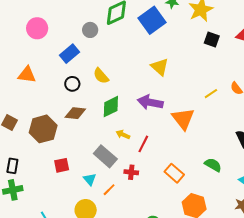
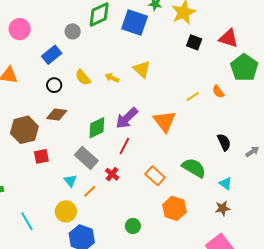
blue square: (152, 20) -> (135, 22), turned -36
purple arrow: (150, 102) -> (127, 118), moved, turned -55
green diamond: (111, 107) -> (97, 128), moved
yellow arrow: (123, 135) -> (112, 78), moved
red square: (62, 165) -> (41, 156), moved
green semicircle: (213, 165) -> (194, 168), size x1.4
red cross: (131, 172) -> (112, 174), turned 32

